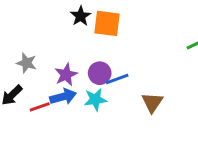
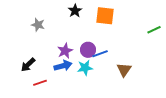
orange square: (107, 23) -> (105, 16), moved
gray star: (26, 63) -> (38, 25), moved
red line: (40, 107) -> (40, 83), moved

